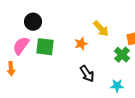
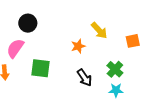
green square: (45, 47) -> (40, 68), moved
green cross: (122, 55) -> (115, 69), moved

